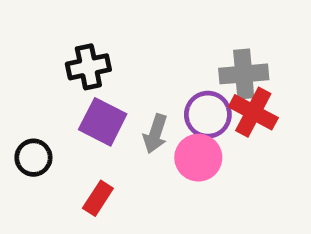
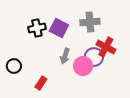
gray cross: (244, 74) -> (90, 22), moved
purple circle: (208, 115) -> (94, 57), moved
purple square: (103, 122) -> (59, 28), moved

